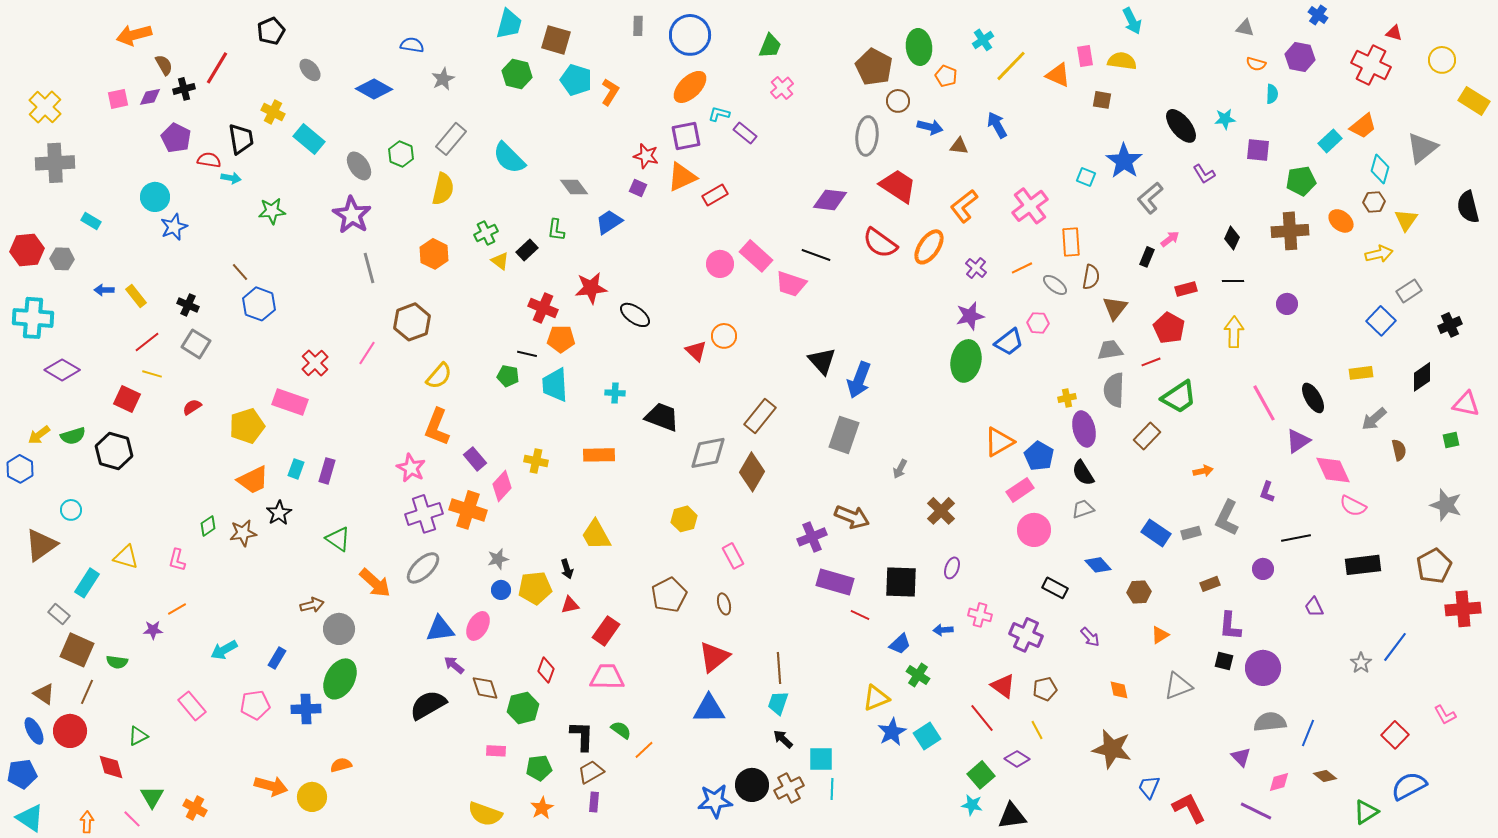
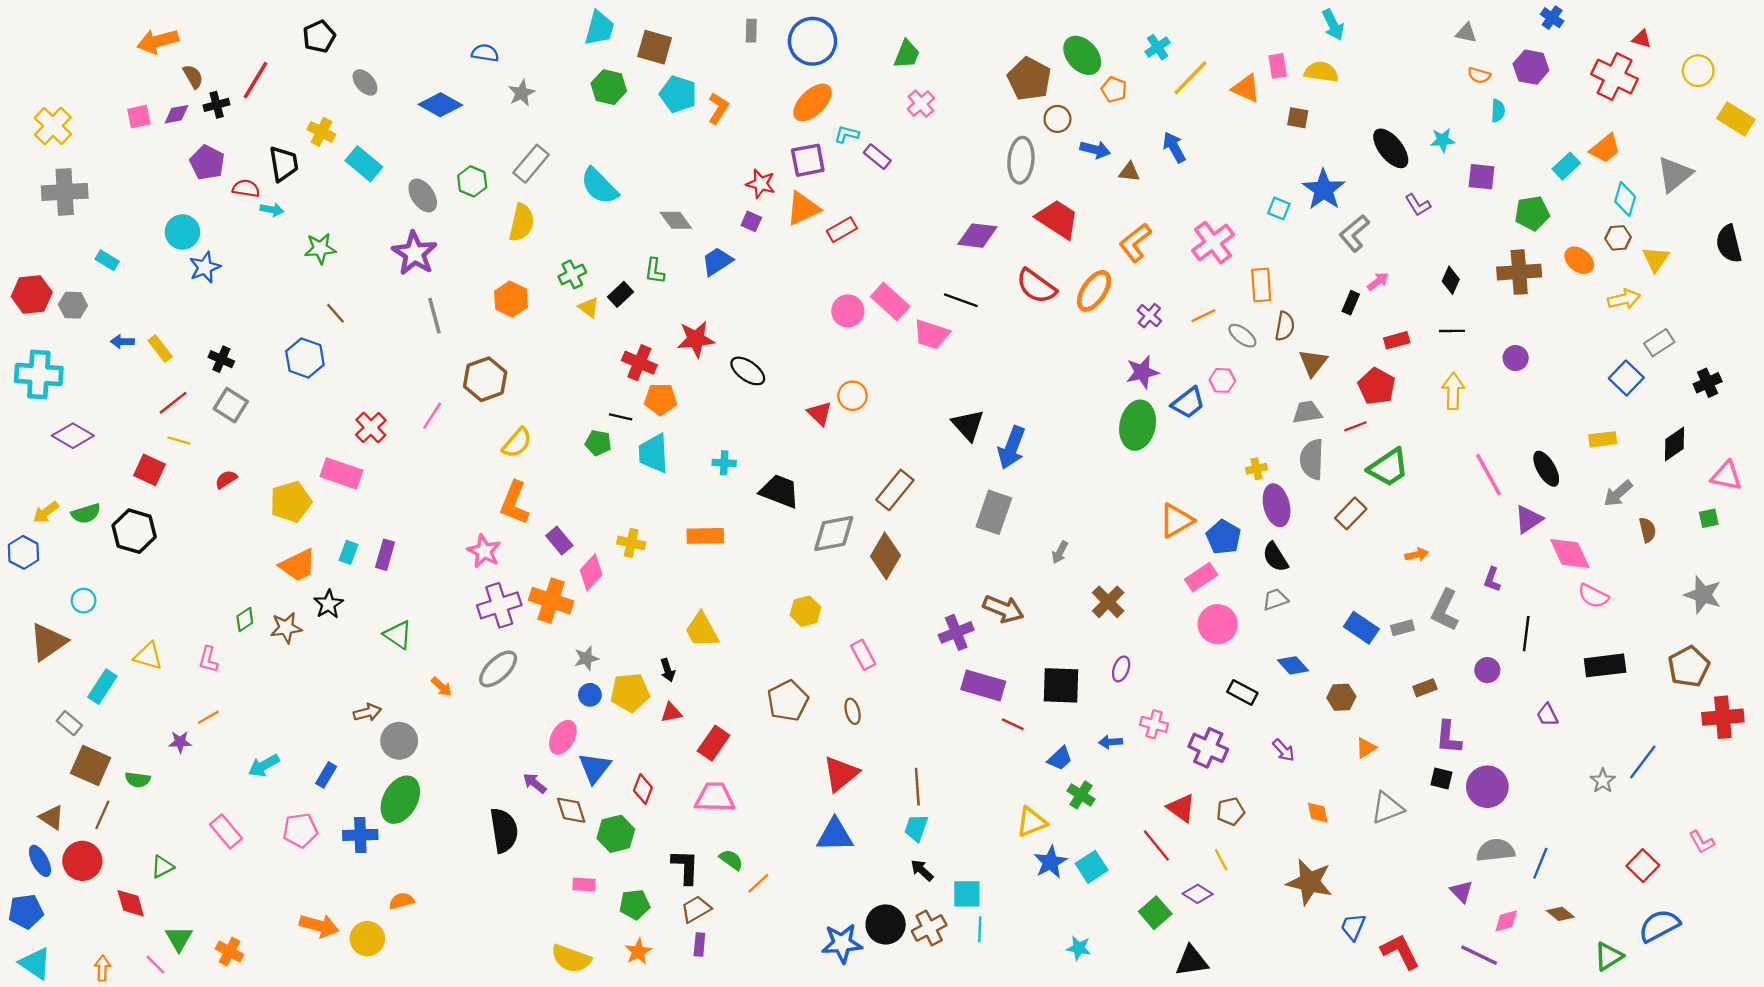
green ellipse: (919, 47) -> (1082, 55), turned -36
brown line: (240, 272) -> (336, 313), moved
black line: (1296, 538) -> (1526, 634), turned -72
orange arrow: (375, 583) -> (442, 687), size x0.6
blue triangle: (440, 629) -> (595, 768), moved, turned -44
black semicircle: (428, 705) -> (504, 830), turned 111
cyan star: (972, 805) -> (1079, 948), moved

